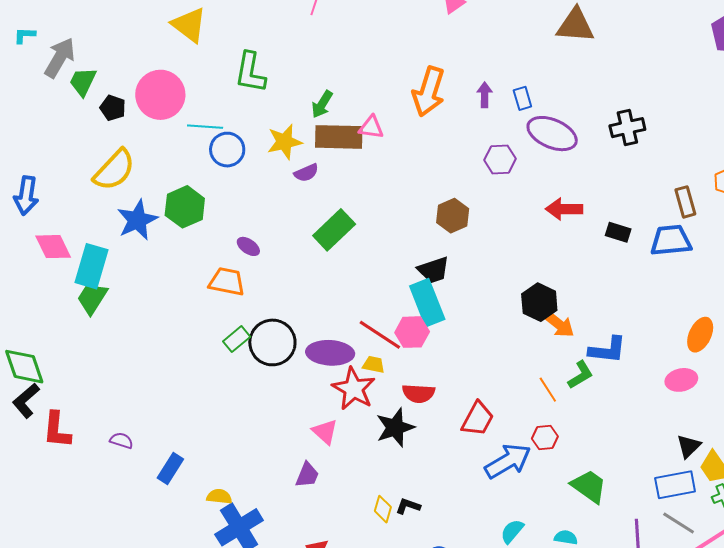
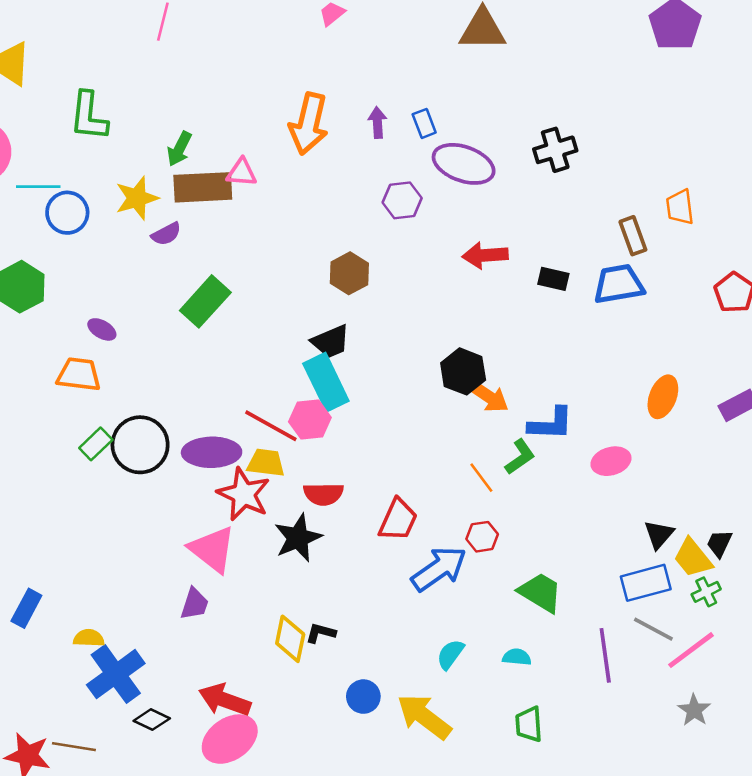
yellow trapezoid: (374, 365) -> (266, 463), size x1.4
pink ellipse: (681, 380) -> (611, 461), moved
pink triangle: (325, 432) -> (212, 549), size x1.5
yellow diamond: (383, 509) -> (290, 639), size x1.4

